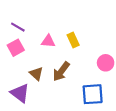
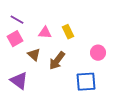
brown triangle: (36, 74) -> (34, 55), moved

